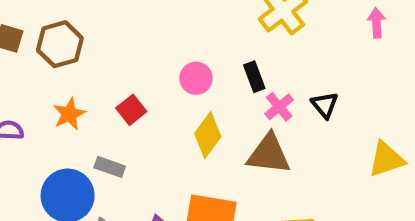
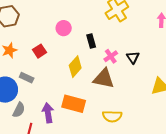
black rectangle: (254, 77) -> (91, 41), moved
pink circle: (196, 78) -> (64, 28), moved

